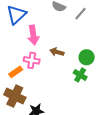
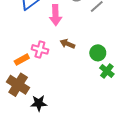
pink arrow: (33, 35) -> (55, 15), moved
green cross: (80, 75) -> (107, 71), moved

